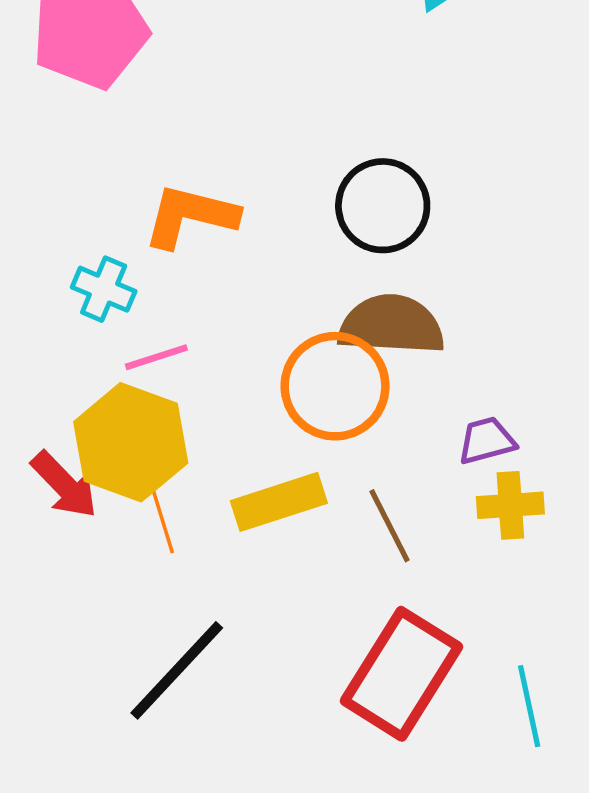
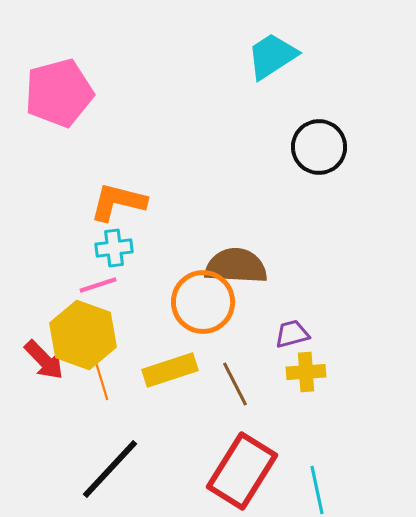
black circle: (383, 206) -> (319, 147), moved
cyan cross: (104, 289) -> (114, 248), moved, turned -30

